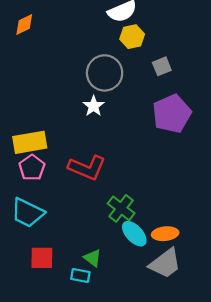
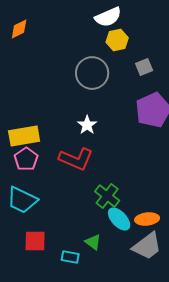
white star: (94, 106) -> (87, 125), moved
green triangle: (92, 258) -> (93, 242), moved

